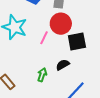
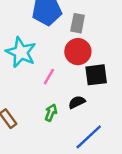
pink line: (44, 38) -> (49, 77), moved

